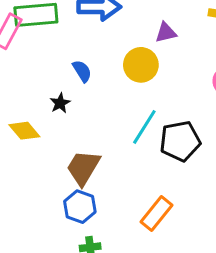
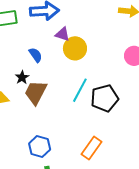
purple triangle: (166, 32) -> (63, 34), moved, turned 35
brown trapezoid: (83, 168) -> (36, 92), moved

